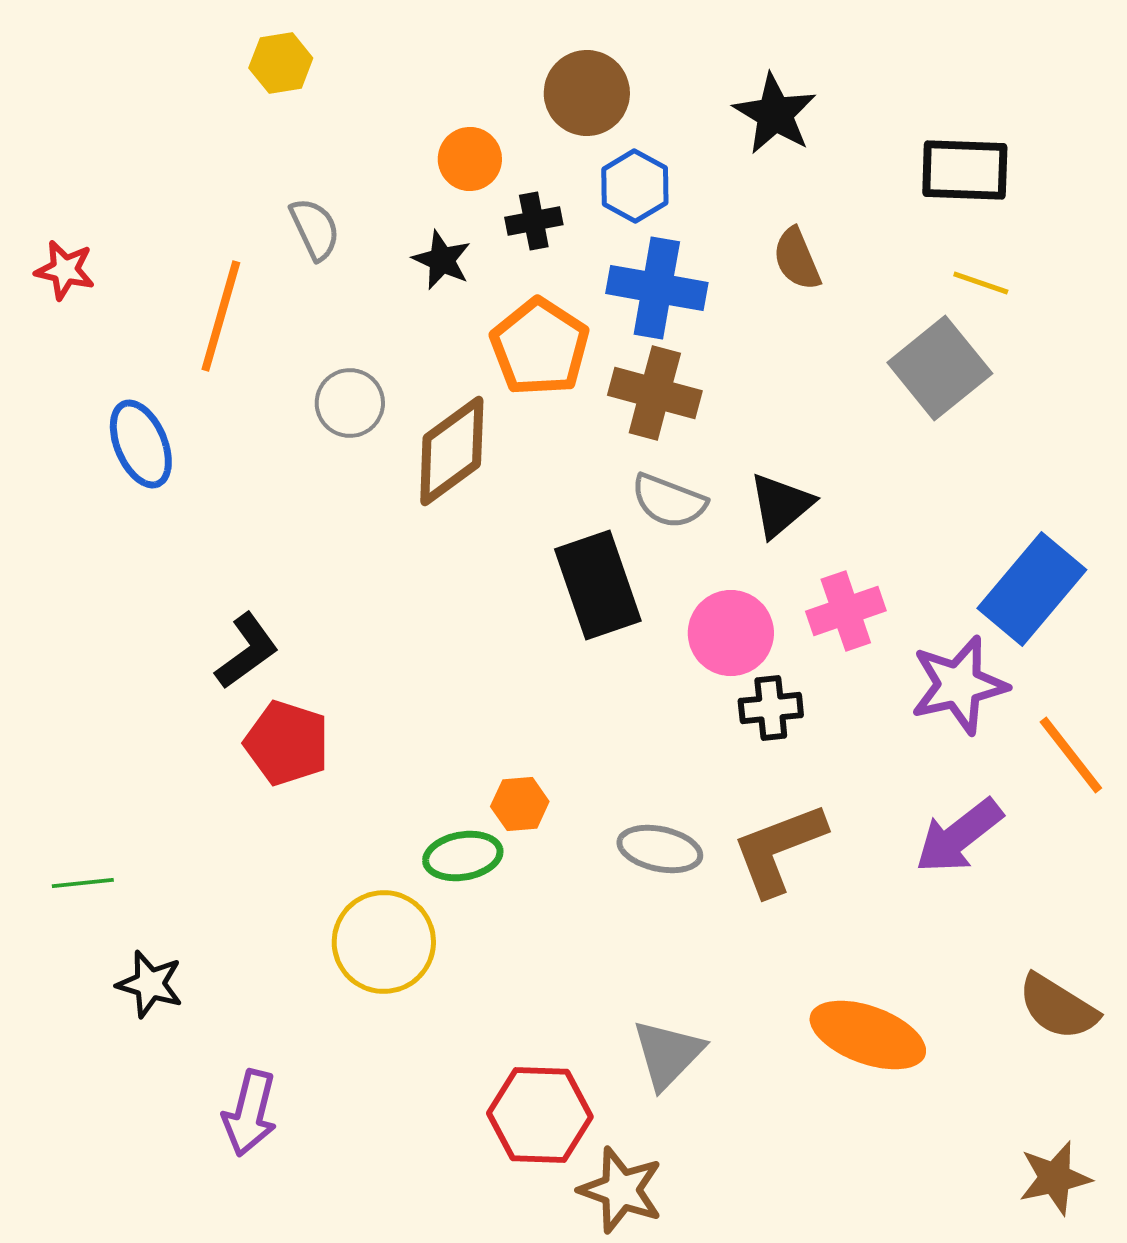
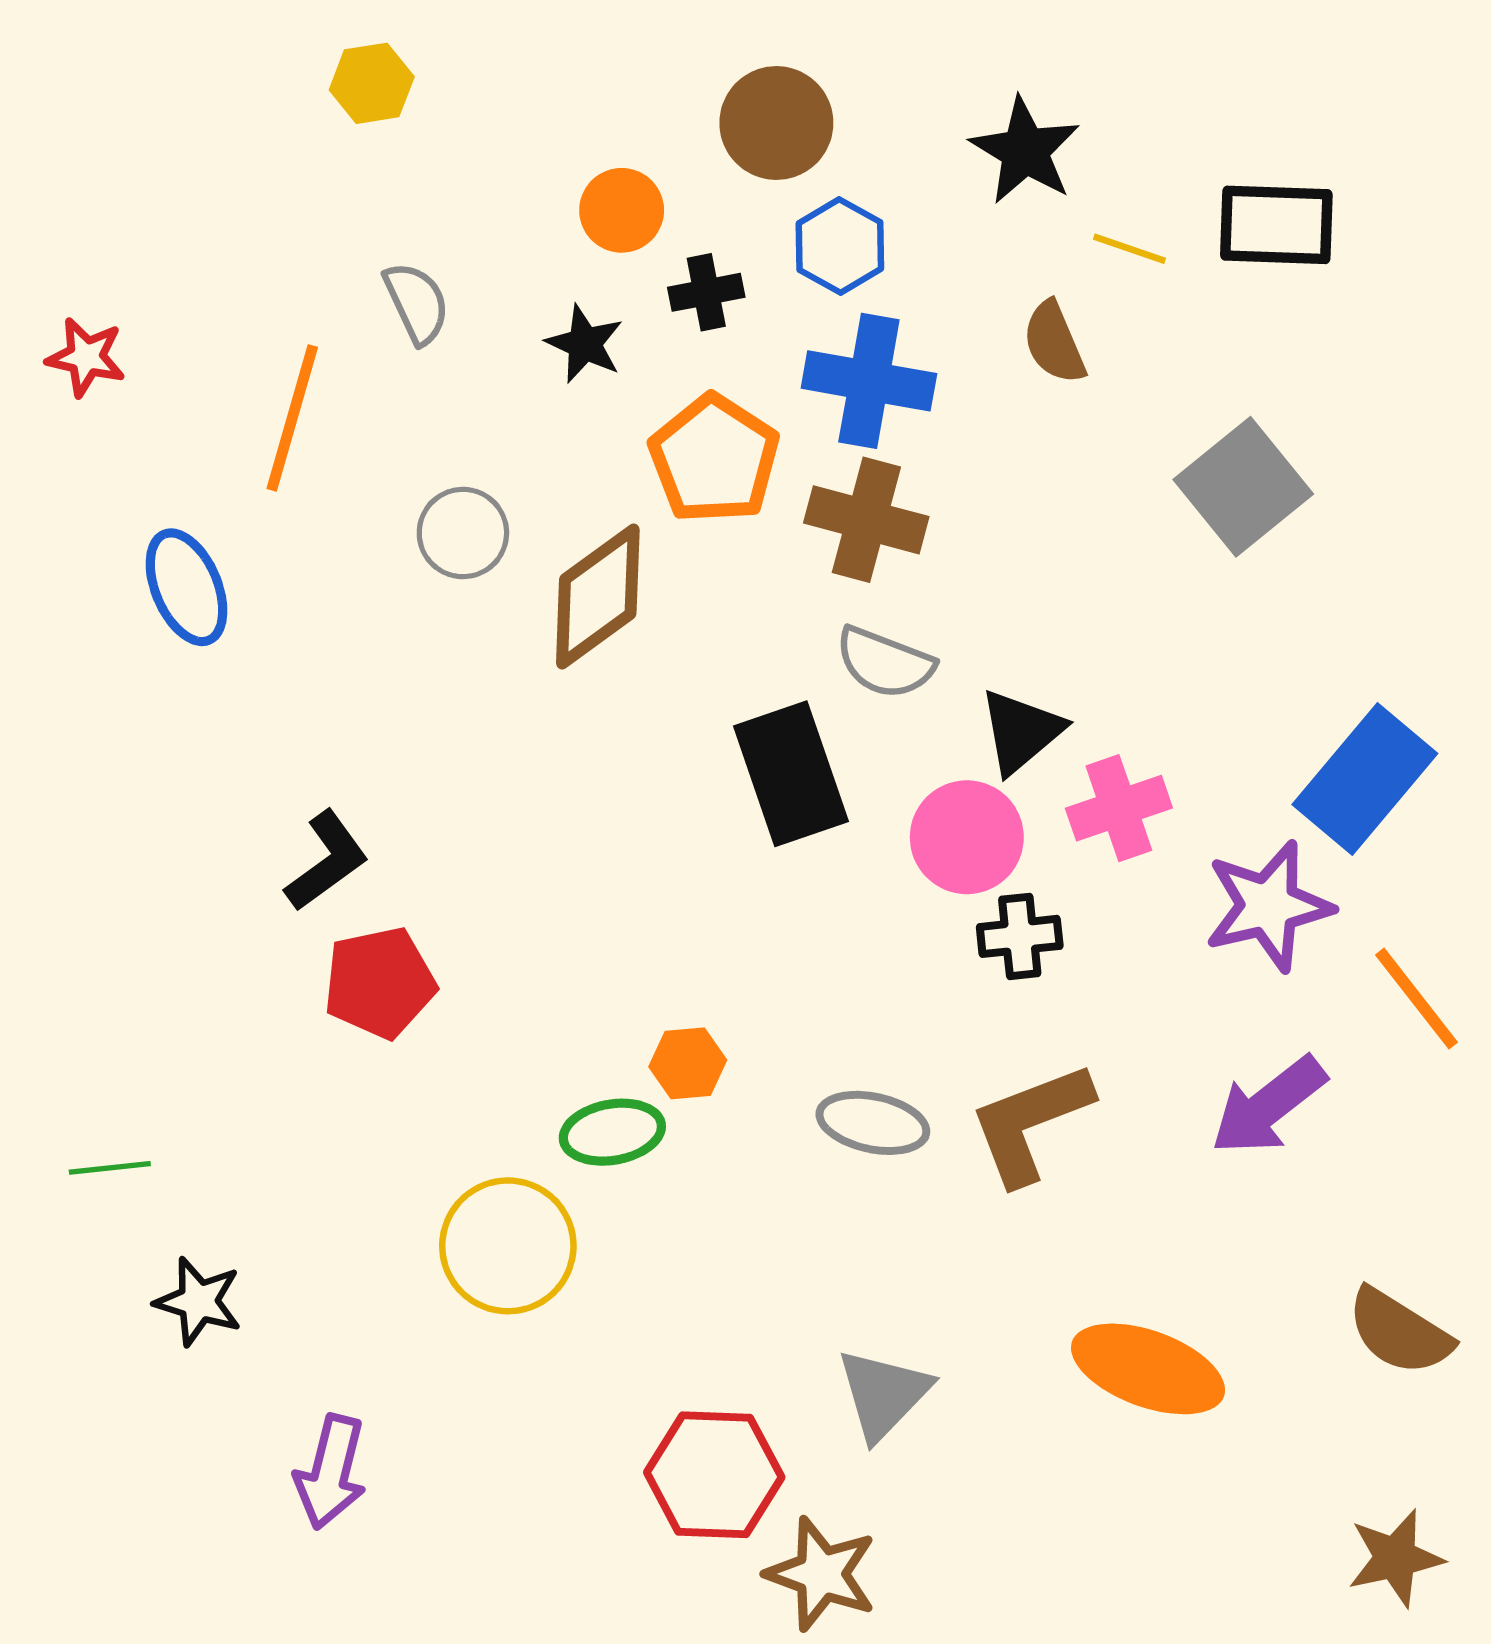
yellow line: (981, 283) -> (1130, 249), moved
black triangle: (781, 505) -> (1021, 731), moved
red pentagon: (287, 743) -> (380, 983), turned -30

